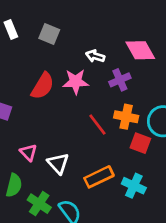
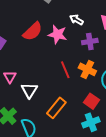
red square: (140, 143) -> (92, 101), moved
orange rectangle: (99, 177) -> (56, 108), turned -40
cyan cross: (134, 186) -> (91, 122), moved, turned 30

